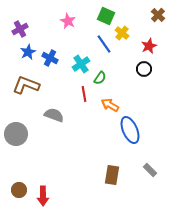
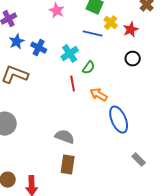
blue line: (104, 44) -> (93, 34), turned -42
red star: (149, 46) -> (131, 30), moved
gray semicircle: (54, 115) -> (65, 137), moved
brown rectangle: (112, 175) -> (68, 165), moved

